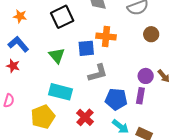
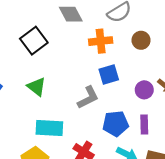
orange cross: (106, 36) -> (101, 41), moved
blue square: (86, 48) -> (109, 74), moved
purple rectangle: (140, 96) -> (144, 124), moved

